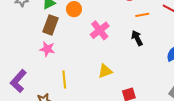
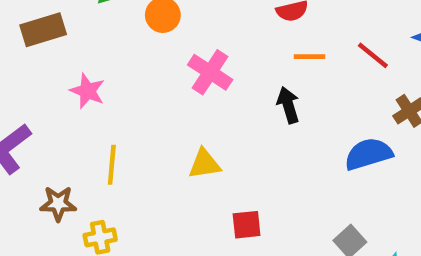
brown rectangle: (51, 25) -> (43, 30), moved, turned 42
pink cross: (100, 30) -> (210, 72), turned -30

